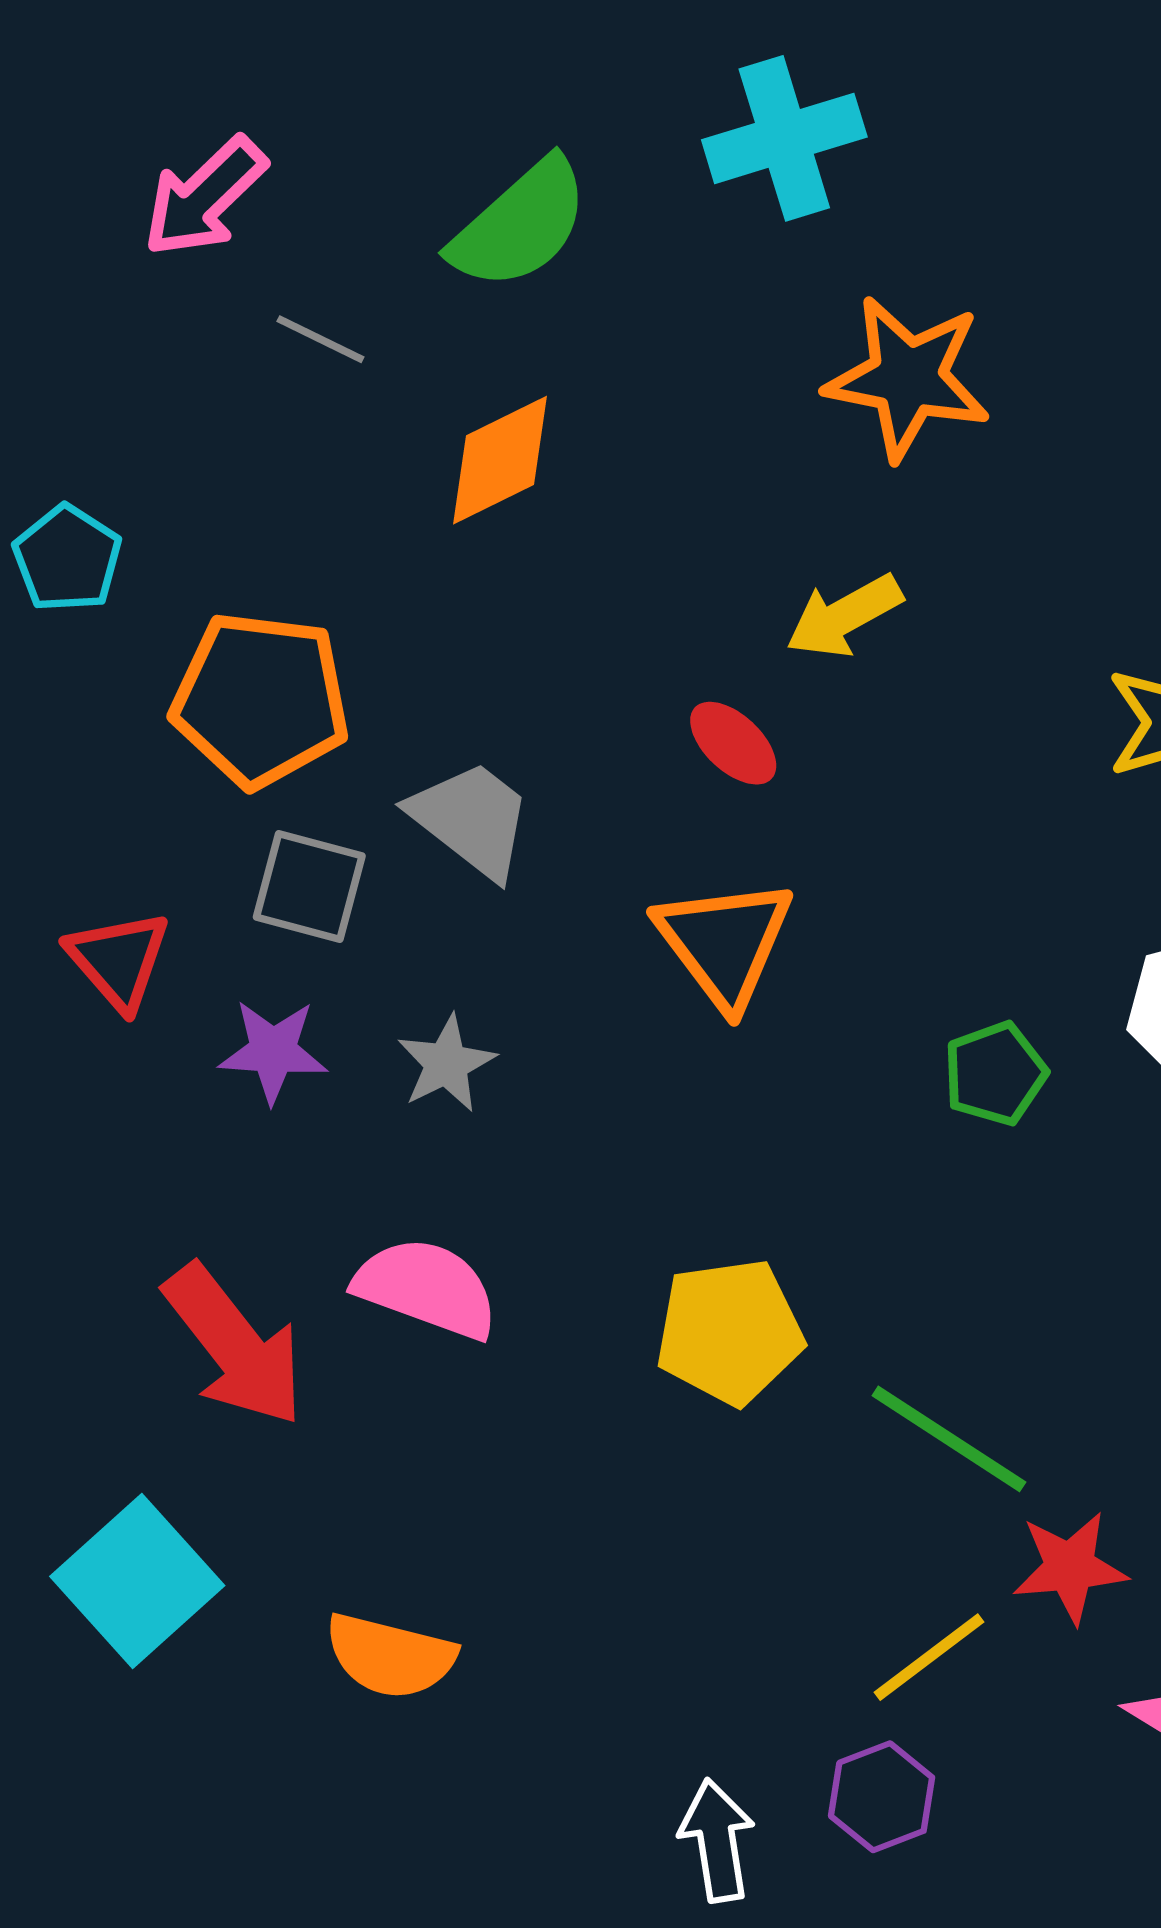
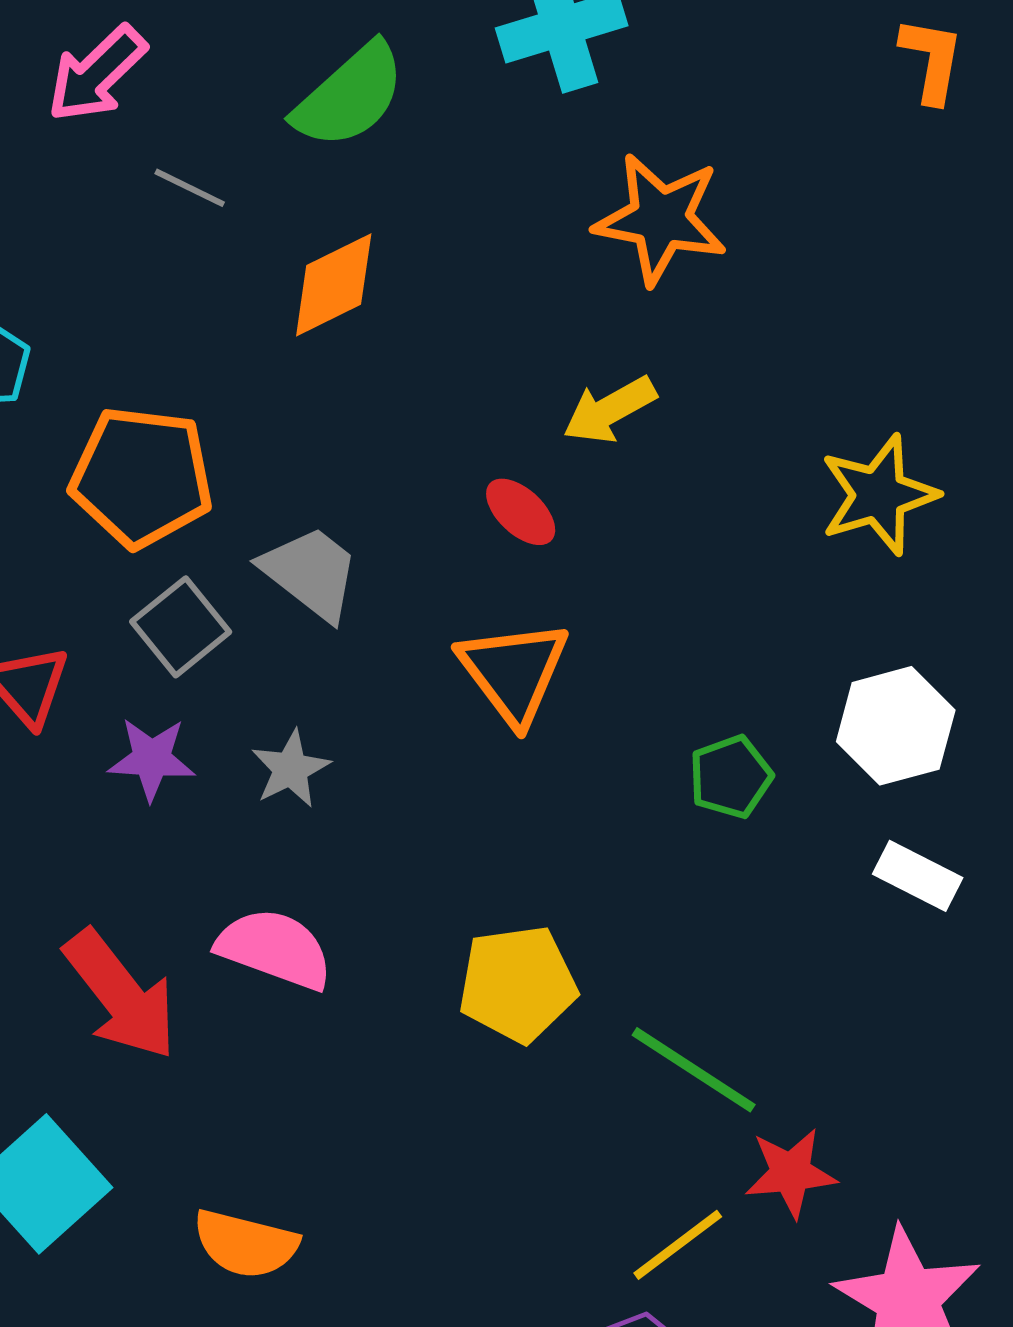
gray square: (309, 887) -> (181, 627), turned 36

